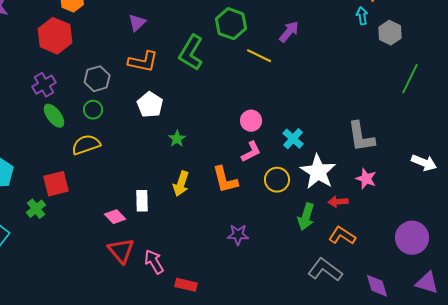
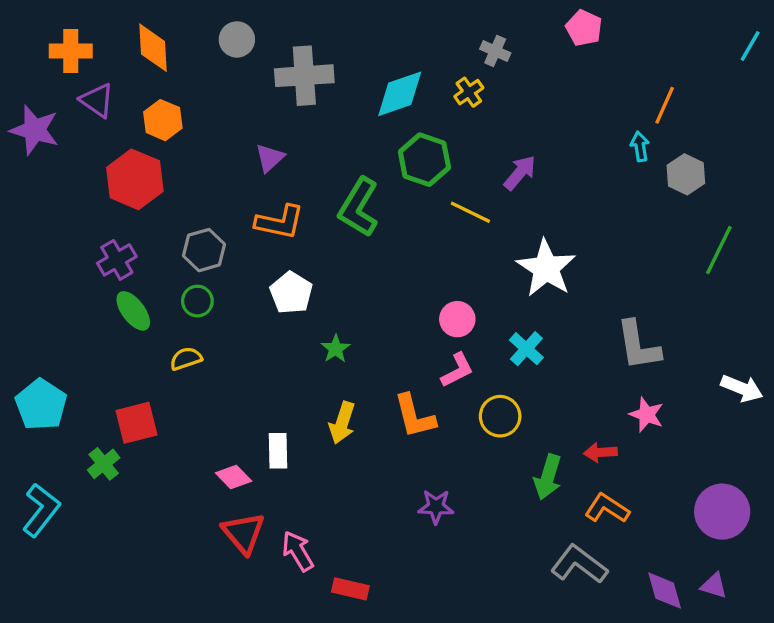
yellow semicircle: (86, 145) -> (186, 359), size x0.7
white star: (318, 172) -> (546, 268), moved
purple triangle: (427, 283) -> (714, 586), moved, size x0.7

